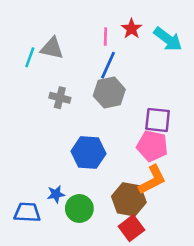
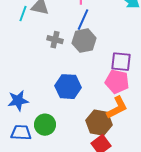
gray cross: (60, 98) -> (55, 40), moved
blue star: (56, 194) -> (18, 101), moved, size x1.5
green circle: (79, 209) -> (45, 125), moved

